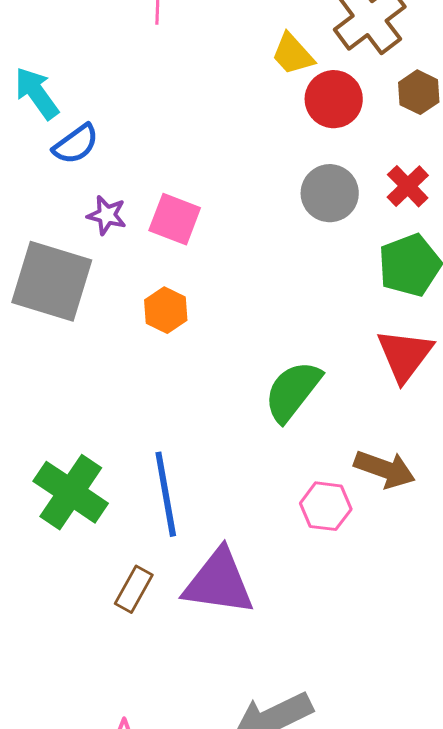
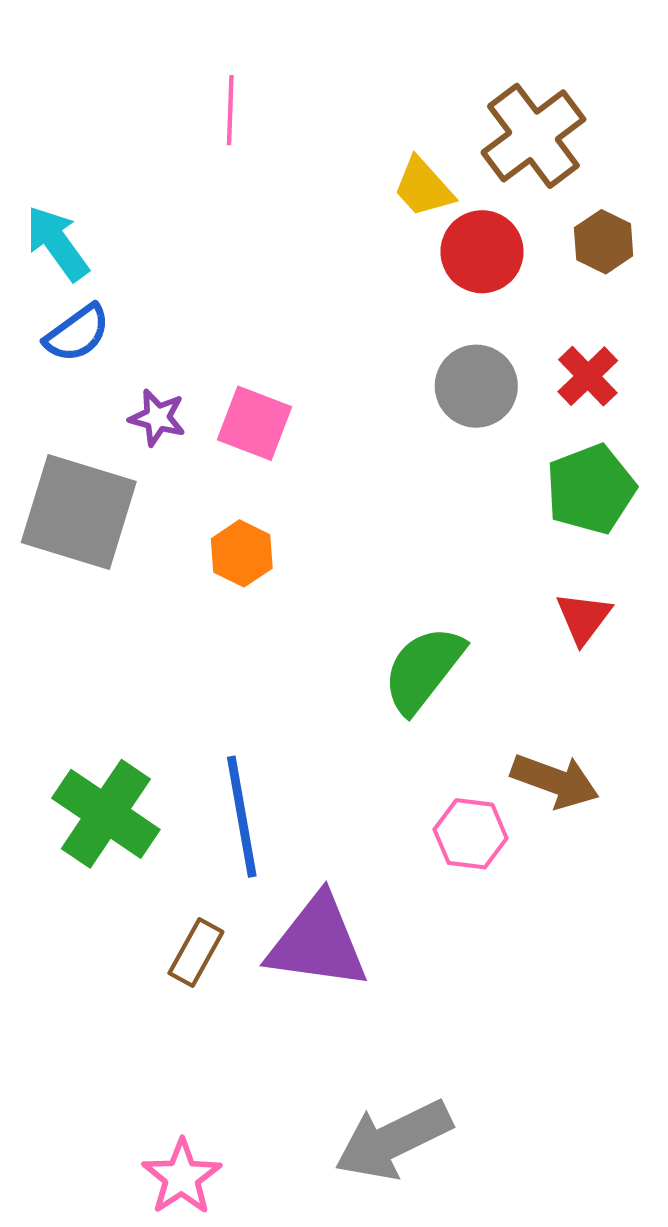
blue semicircle: (76, 144) -> (77, 333), moved
red triangle: (405, 355) -> (584, 618), size x0.7

